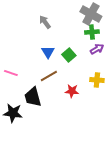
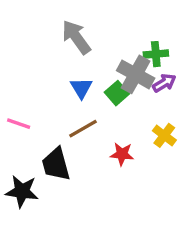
gray cross: (91, 14) -> (136, 74), moved
gray arrow: (45, 22) -> (76, 37), size x1.5
yellow cross: (97, 80) -> (164, 135), turned 32

